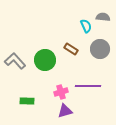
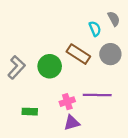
gray semicircle: (103, 17) -> (114, 19), turned 56
brown rectangle: (71, 49) -> (78, 54), size x1.5
gray L-shape: (15, 61) -> (16, 67), turned 85

